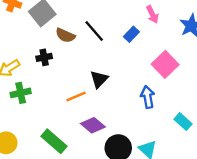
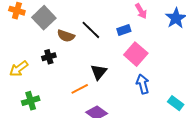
blue rectangle: (131, 34) -> (124, 30), turned 32
pink square: (165, 64) -> (136, 54), moved
green cross: (21, 93) -> (31, 101), moved

